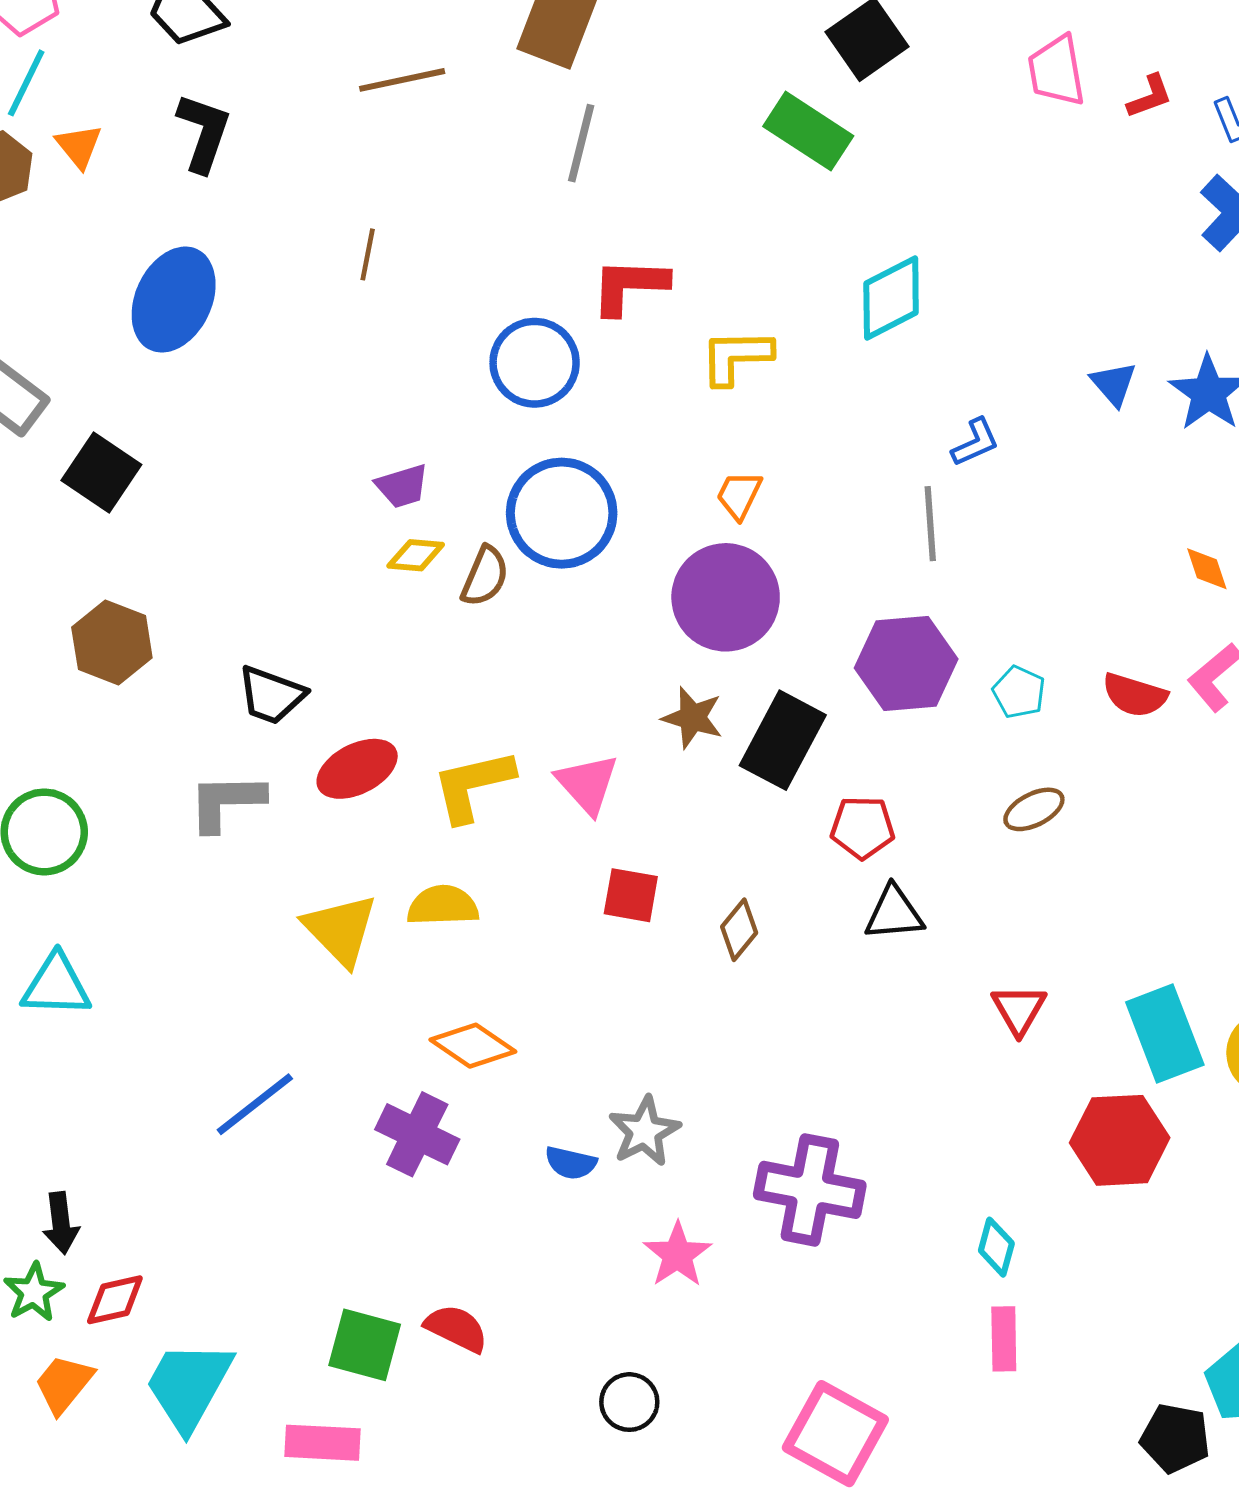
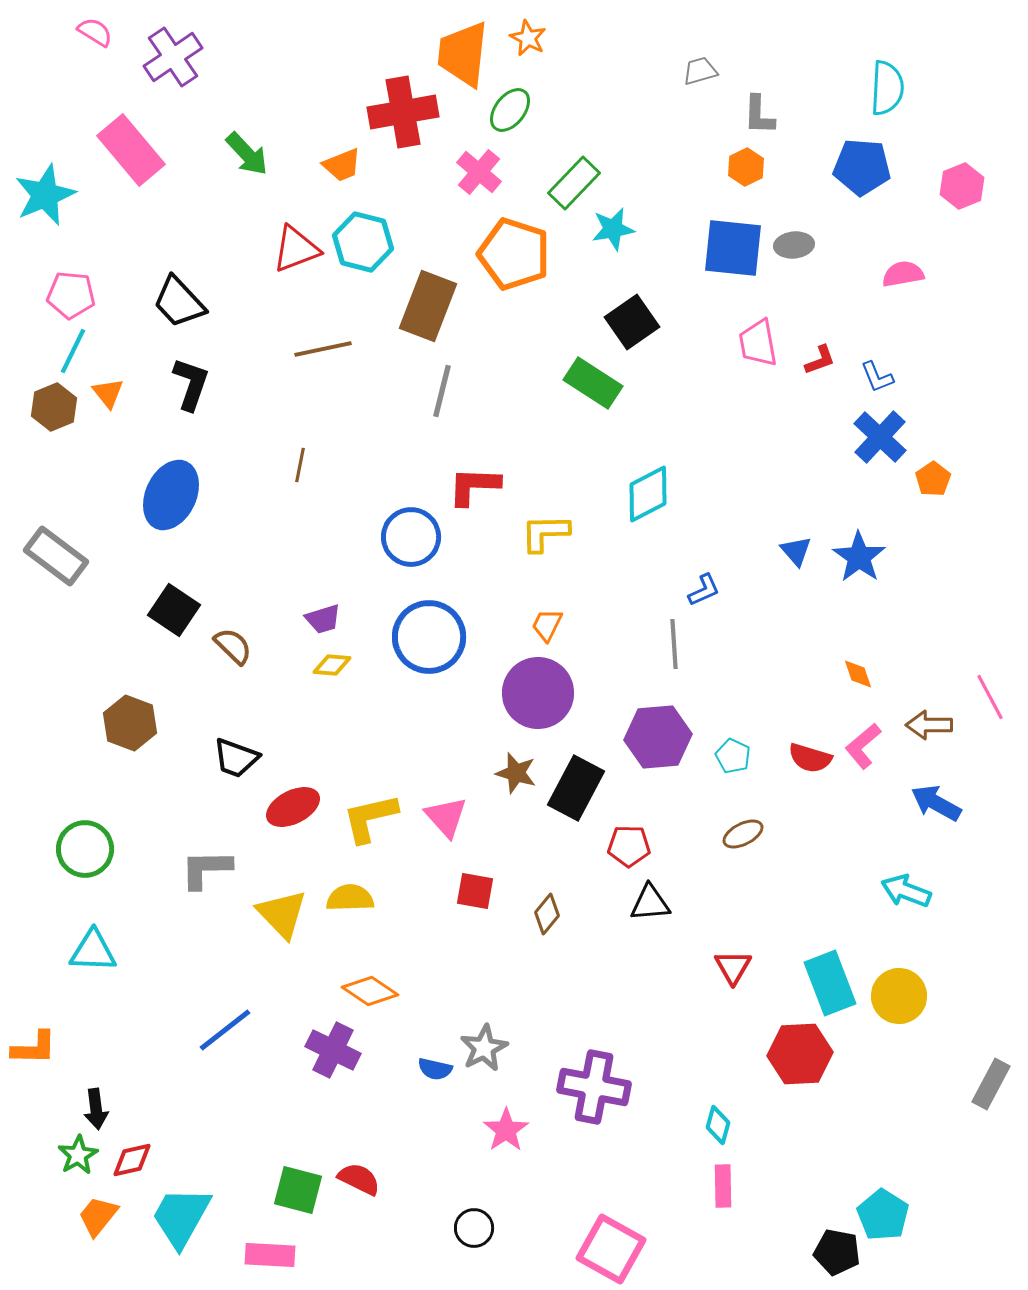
black square: (101, 473) -> (174, 610), moved
brown semicircle: (485, 576) -> (233, 646), moved, turned -69
gray L-shape: (226, 802) -> (206, 869), moved

